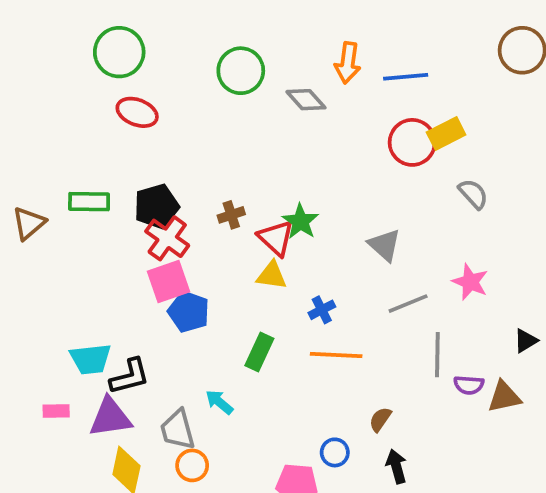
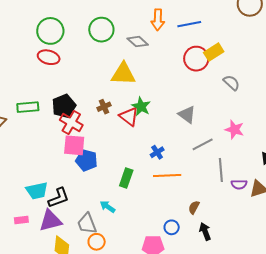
green circle: (119, 52) -> (50, 31), moved
yellow triangle: (272, 275) -> (123, 74), moved, size x1.5
pink square: (168, 281) -> (74, 145), turned 30

